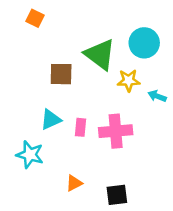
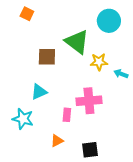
cyan circle: (144, 43) -> (109, 21), moved
pink rectangle: (81, 127) -> (67, 115), moved

